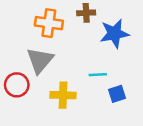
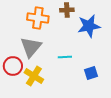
cyan line: (98, 75) -> (65, 57), moved
yellow cross: (63, 95) -> (34, 76), moved, turned 30

